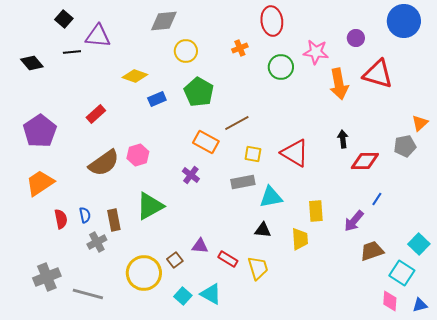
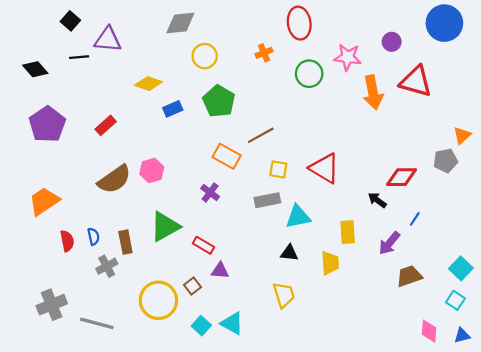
purple pentagon: (40, 131) -> (47, 124), moved
black arrow: (343, 139) -> (377, 200), moved, turned -48
red rectangle: (228, 259) -> (204, 245), moved
cyan square: (402, 273) -> (455, 300), moved, size x0.7

